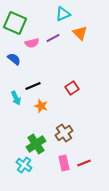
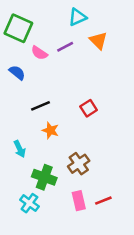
pink semicircle: (32, 43) -> (39, 53), turned 48
cyan arrow: (16, 98) -> (20, 149), moved
green cross: (36, 144) -> (44, 177), turned -36

